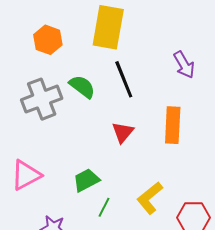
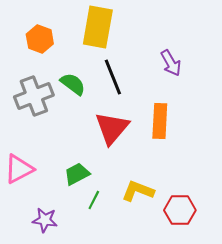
red triangle: (123, 132) -> (112, 128), size x1.6
yellow L-shape: (150, 198) -> (138, 191), turned 60

